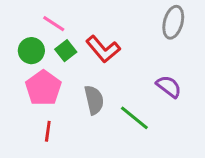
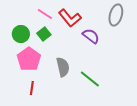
pink line: (54, 24) -> (45, 14), moved
red L-shape: (103, 49) -> (70, 18), moved
purple semicircle: (169, 86) -> (91, 36), moved

